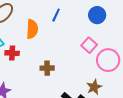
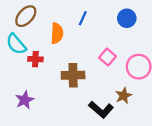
pink square: (89, 45) -> (107, 57), moved
brown cross: (47, 68) -> (73, 75), size x1.5

